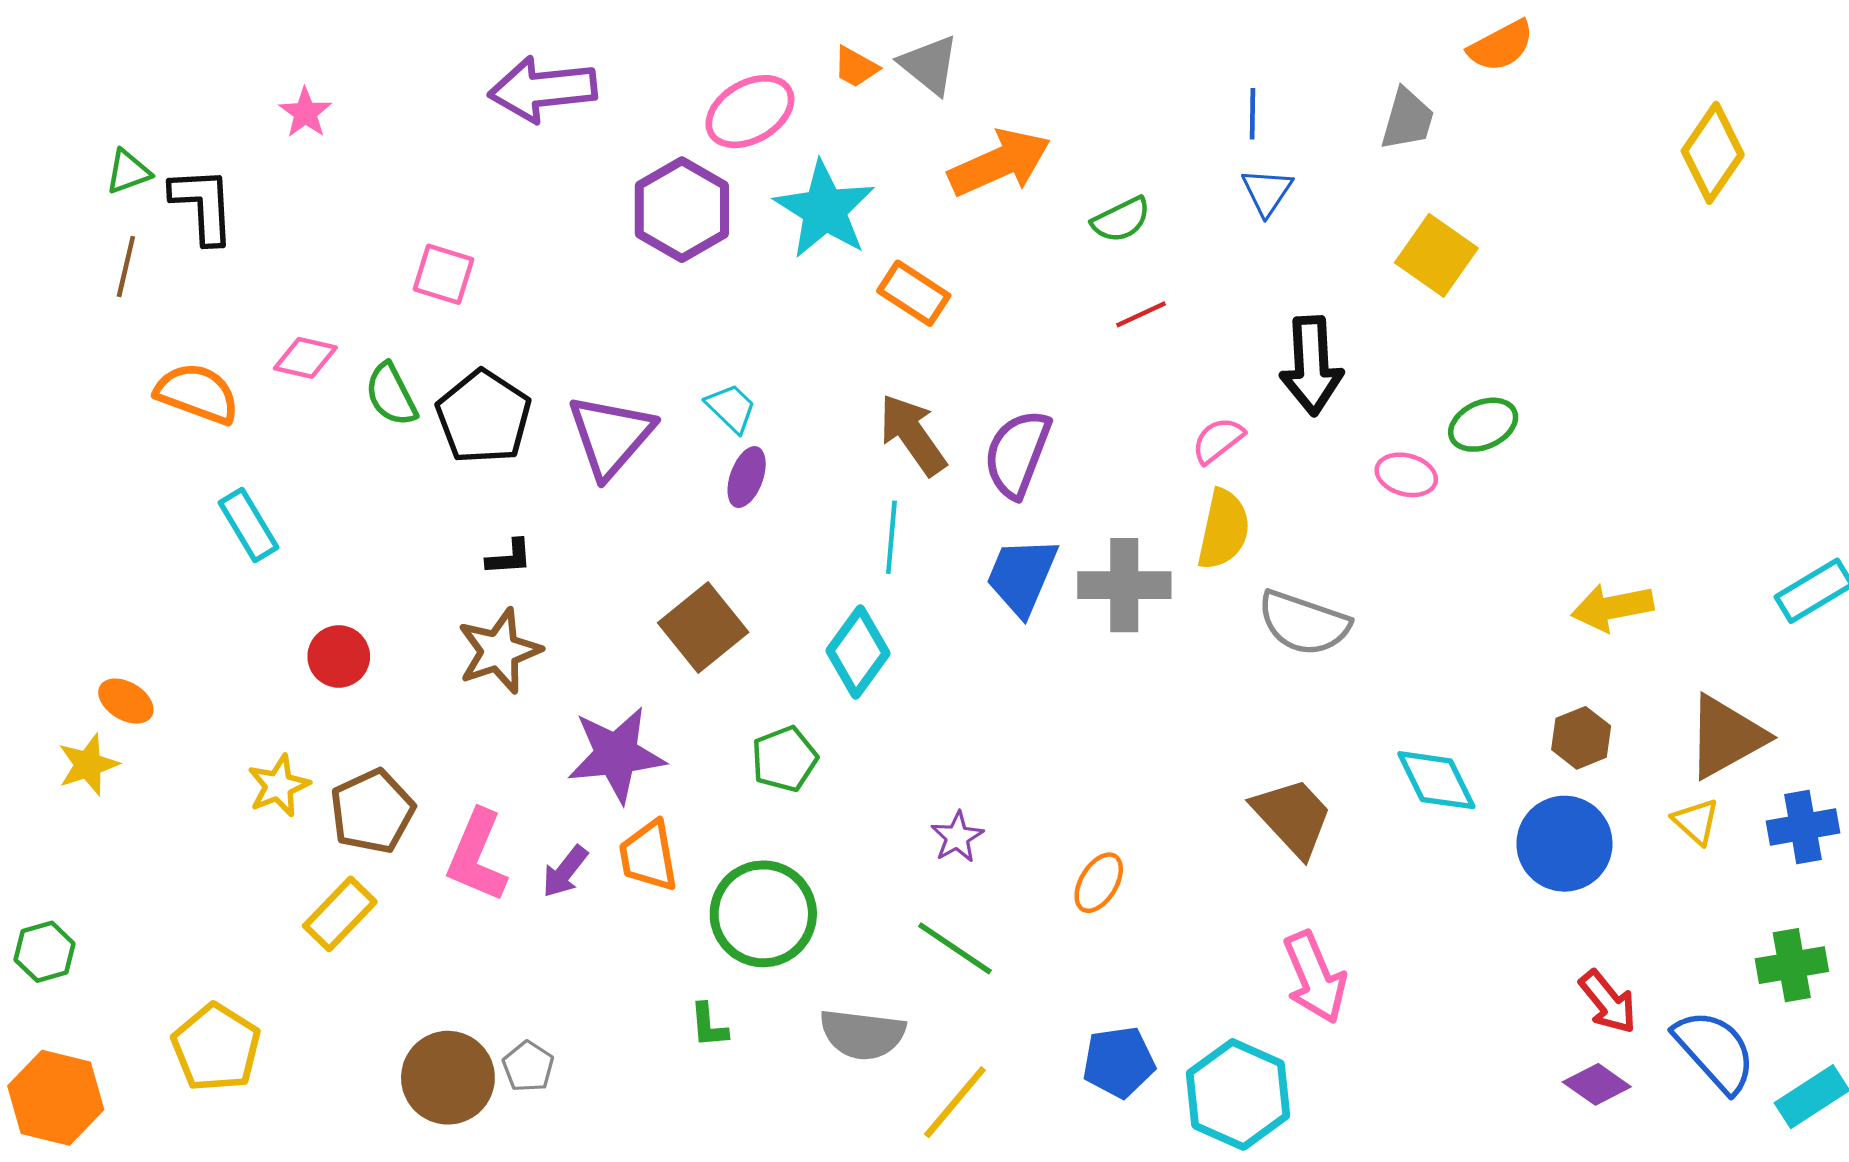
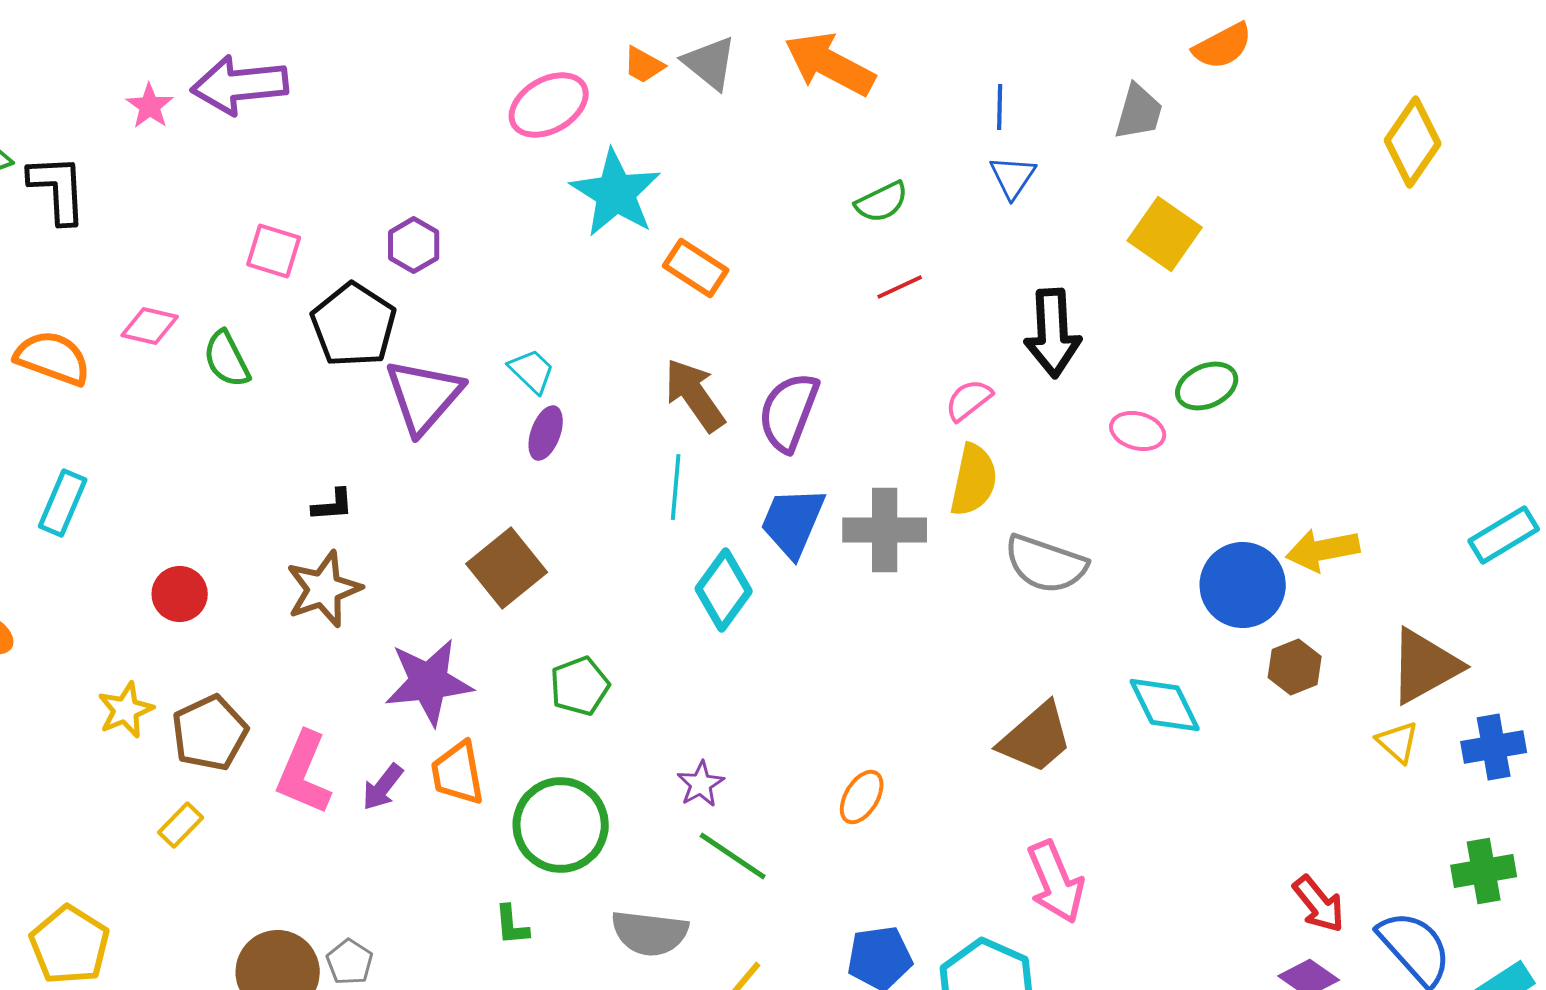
purple arrow: (543, 89) -> (240, 85), moved
orange arrow: (1000, 163) -> (830, 64), moved, turned -128
purple hexagon: (682, 210) -> (414, 245), moved, size x0.6
black pentagon: (484, 417) -> (354, 325), moved
cyan rectangle: (248, 525) -> (63, 503), moved, turned 54
cyan diamond: (858, 652) -> (724, 590), moved
brown trapezoid: (1293, 817) -> (1036, 738), turned 92
purple star: (957, 837) -> (701, 784), moved
blue circle: (1564, 844) -> (1243, 585), moved
yellow rectangle: (340, 914) -> (181, 825), size x0.7

